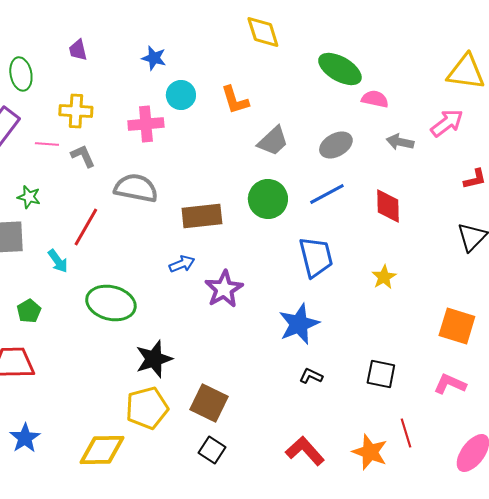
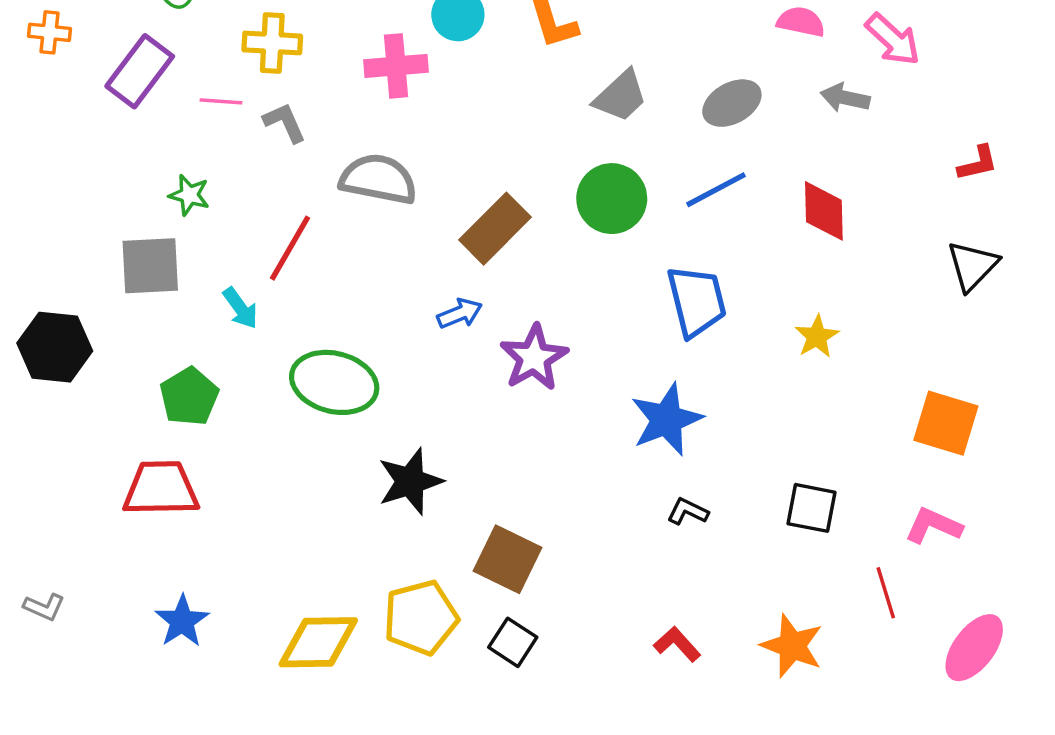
pink arrow: (447, 123) -> (893, 39), moved, turned 80
brown rectangle: (202, 216) -> (495, 229), turned -39
green pentagon: (29, 311) -> (189, 397), size x1.4
yellow pentagon: (147, 408) -> (421, 618), moved
red line: (406, 433) -> (886, 593), moved
red L-shape: (305, 451) -> (677, 644), size x0.7

